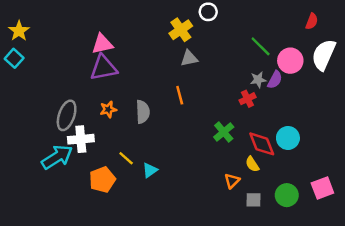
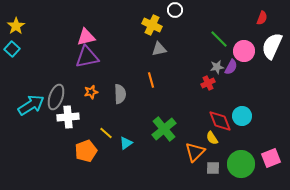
yellow cross: (181, 30) -> (152, 25), turned -30
green cross: (224, 132) -> (164, 129), moved, size x1.4
cyan arrow: (57, 157) -> (31, 105), moved
orange triangle: (232, 181) -> (195, 152), size x1.5
green circle: (287, 195) -> (241, 164), size x1.4

